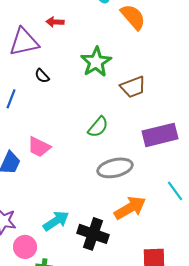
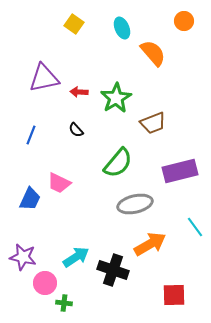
red arrow: (55, 22) -> (79, 92), moved
black semicircle: (42, 76) -> (76, 130), moved
green semicircle: (98, 127) -> (118, 163), size x1.4

